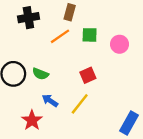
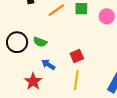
red square: (88, 75) -> (77, 56), moved
yellow line: (80, 104) -> (76, 80), moved, turned -30

